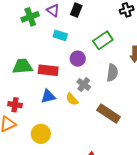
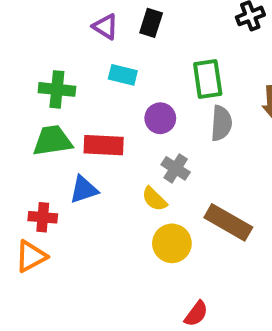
green cross: (30, 17) -> (57, 89), moved, turned 30
green rectangle: (103, 40) -> (208, 79), turned -60
gray semicircle: (112, 73) -> (221, 123), moved
blue triangle: (48, 96) -> (84, 190), moved
yellow circle: (41, 134) -> (172, 243), moved

